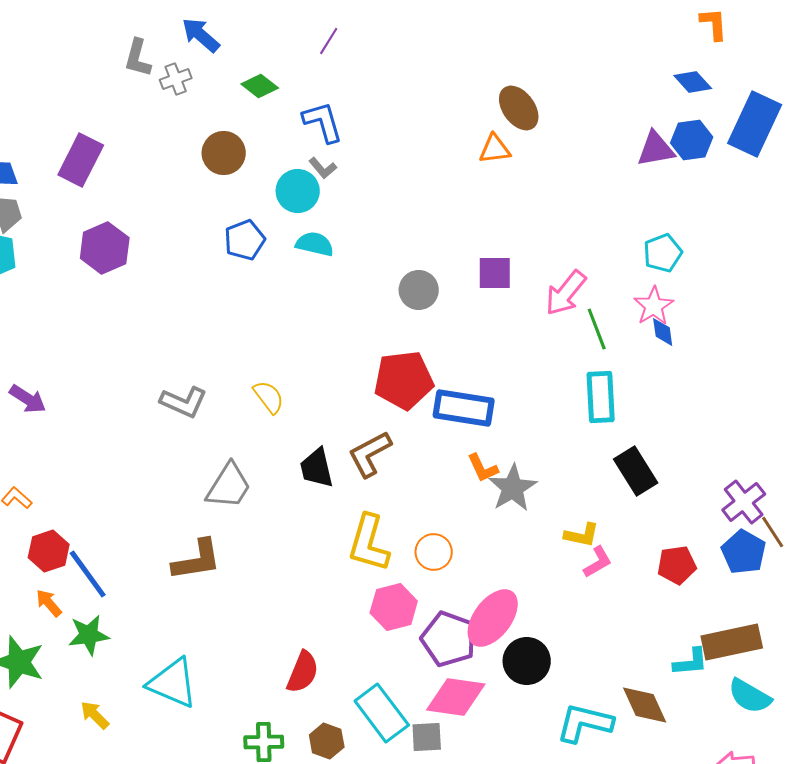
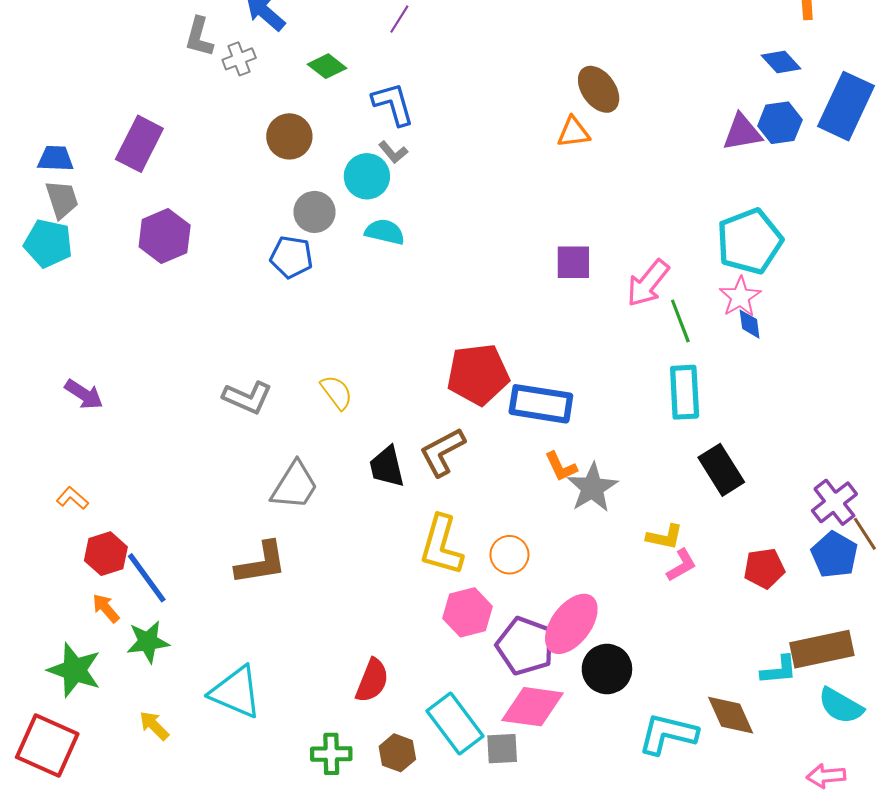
blue pentagon: (245, 240) -> (291, 257), moved, turned 30
cyan pentagon: (663, 253) -> (750, 241), size x1.6
gray circle: (419, 290) -> (314, 212), moved

